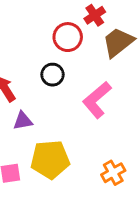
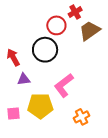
black circle: (52, 75) -> (45, 50), size x1.6
pink L-shape: (97, 100) -> (64, 85), moved

